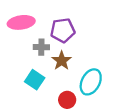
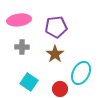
gray cross: (41, 47) -> (22, 47), moved
cyan square: (35, 80) -> (29, 82), moved

